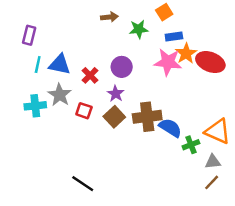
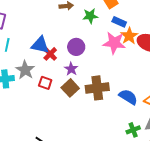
blue rectangle: (174, 36) -> (119, 22), turned 32
blue triangle: (60, 64) -> (40, 45), moved
blue semicircle: (170, 128) -> (128, 97), moved
green cross: (191, 145) -> (133, 130), moved

